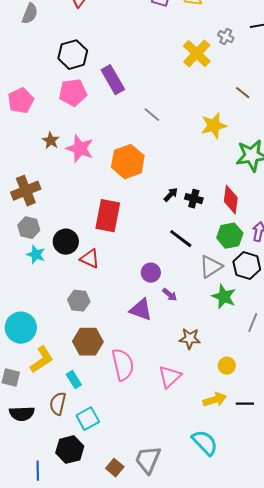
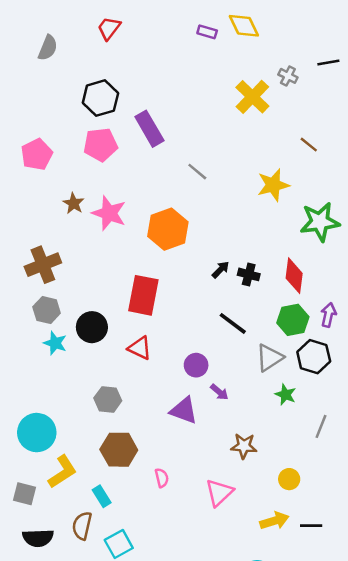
red triangle: (90, 259) -> (140, 348), moved
green star: (224, 297) -> (285, 395), size x0.7
pink semicircle: (123, 365) -> (162, 478), size x0.5

